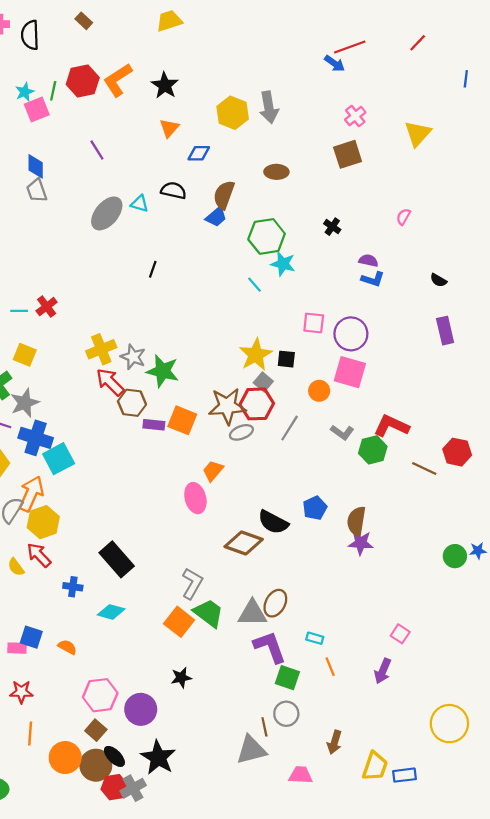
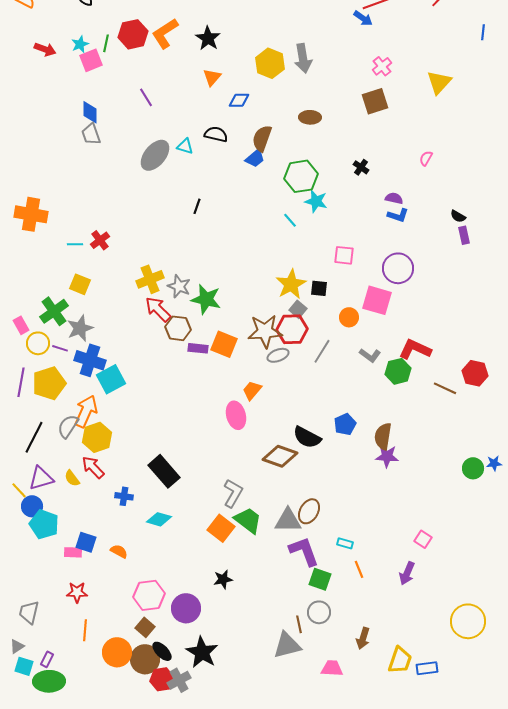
purple rectangle: (445, 331) -> (464, 235), moved, size x0.7
purple circle: (351, 334) -> (398, 268), moved

